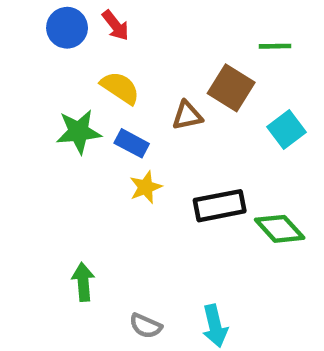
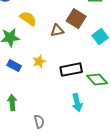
blue rectangle: (132, 143) -> (14, 66), moved
gray semicircle: (146, 326) -> (39, 122), turned -128
cyan arrow: (215, 326) -> (77, 103), moved

